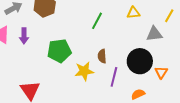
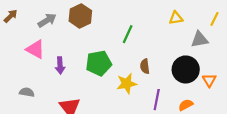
green line: (97, 21) -> (128, 34), moved
purple arrow: (24, 36) -> (60, 65), moved
purple line: (114, 77) -> (157, 100), moved

